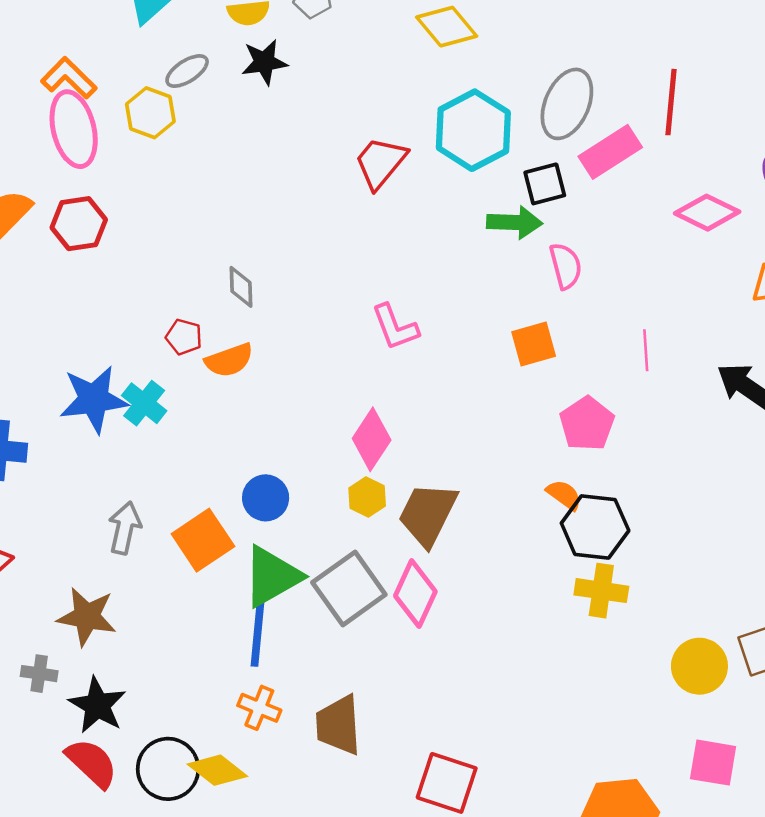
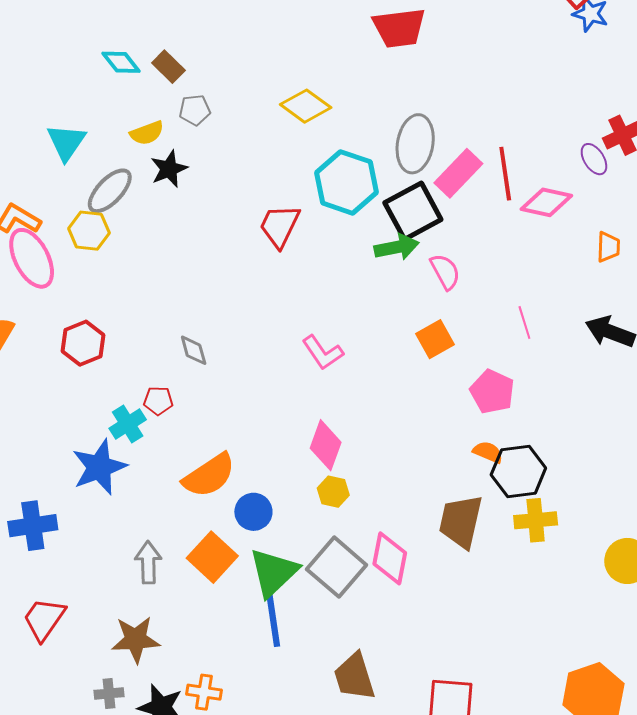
gray ellipse: (187, 71) -> (110, 191), size x1.4
red line: (671, 102) -> (505, 174), moved
black square: (545, 184) -> (413, 211), size x1.6
red hexagon: (79, 224) -> (83, 343), moved
orange semicircle: (229, 360) -> (209, 475), moved, size x1.4
cyan cross: (144, 403) -> (128, 424), moved, turned 33
brown trapezoid: (428, 514) -> (461, 521), moved
orange cross: (259, 708) -> (204, 692), moved

